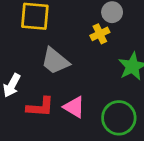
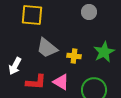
yellow cross: (100, 34) -> (74, 56), moved, turned 32

